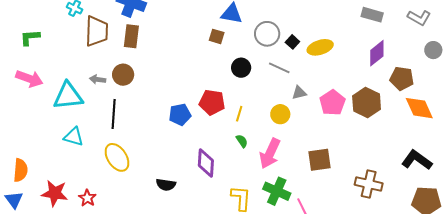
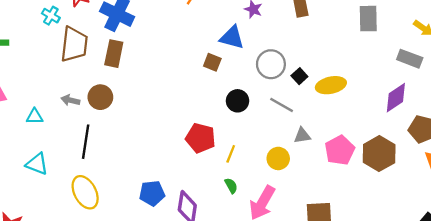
gray rectangle: (372, 15) -> (410, 59), moved
cyan triangle: (68, 96) -> (35, 116), size x0.5
blue pentagon: (180, 115) -> (152, 193), moved

